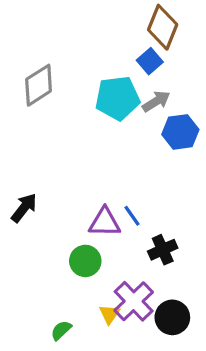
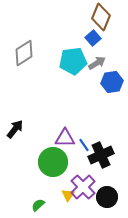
blue line: (132, 216) -> (84, 145), moved
black cross: (163, 250) -> (101, 155), size x1.4
green circle: (85, 261) -> (53, 162), size x1.5

